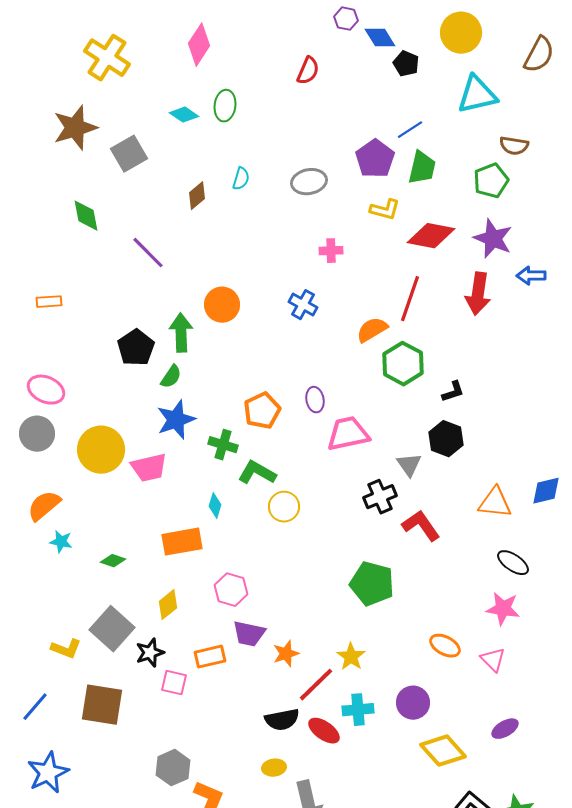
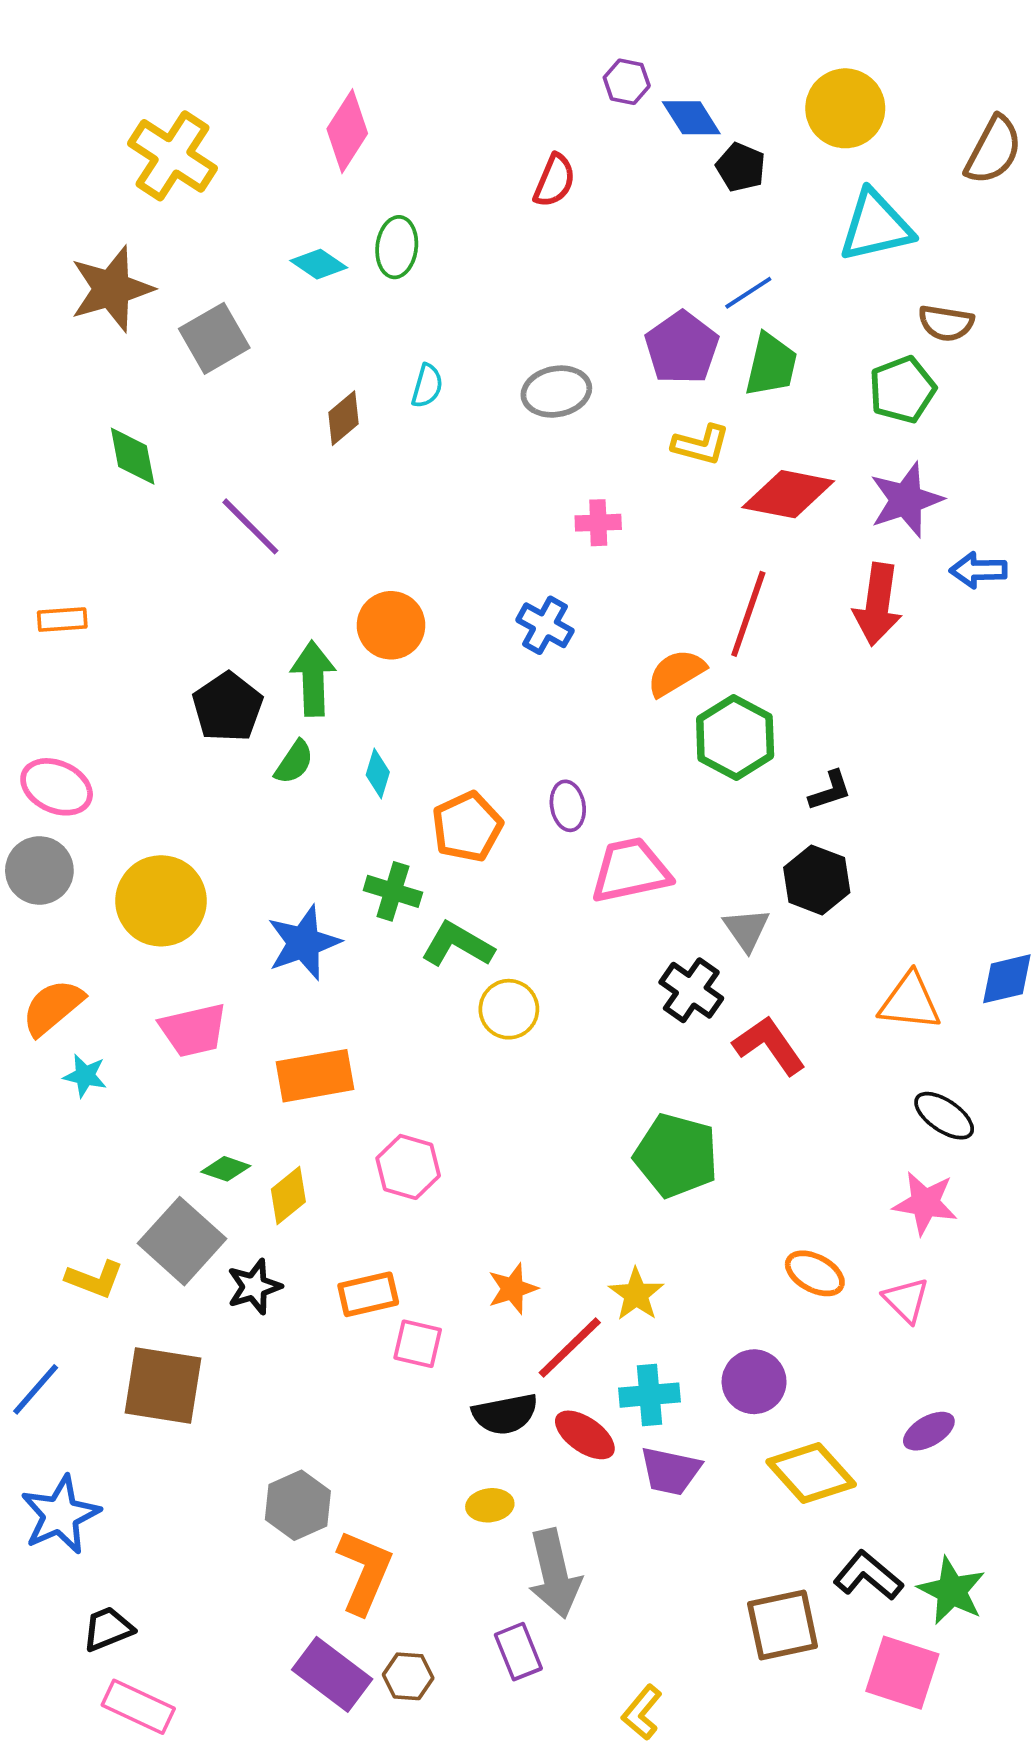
purple star: (493, 239) -> (906, 500), turned 30
blue star: (176, 420) -> (304, 943), moved
pink trapezoid: (149, 468) -> (193, 1030), moved
black cross: (380, 497) -> (691, 990), turned -32
cyan diamond: (215, 506) -> (378, 774), moved
green diamond: (113, 561) -> (226, 1169), moved
purple trapezoid: (249, 634) -> (670, 1471), moved
pink square: (174, 683) -> (418, 1344), moved

